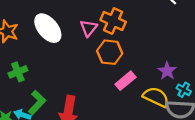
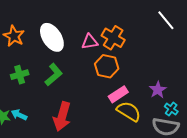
pink triangle: (89, 28) -> (90, 42), turned 36
yellow semicircle: (156, 97) -> (129, 111), moved
green L-shape: (37, 102) -> (54, 75), moved

